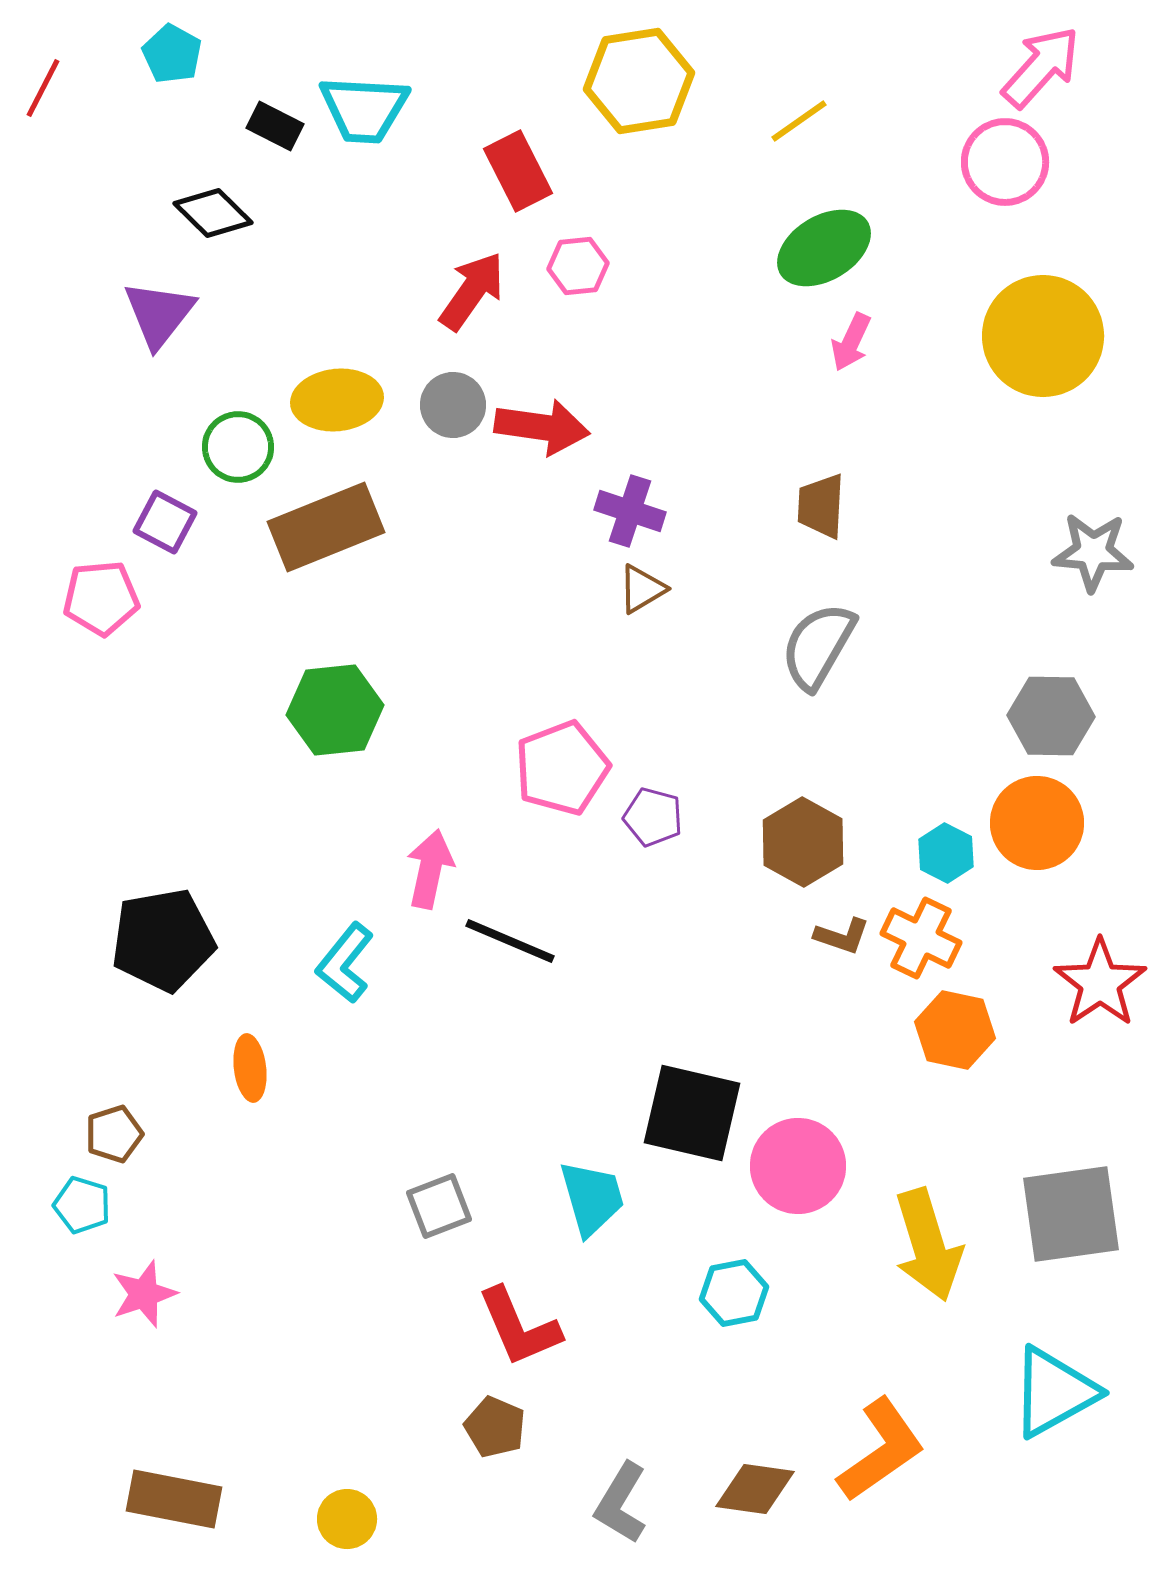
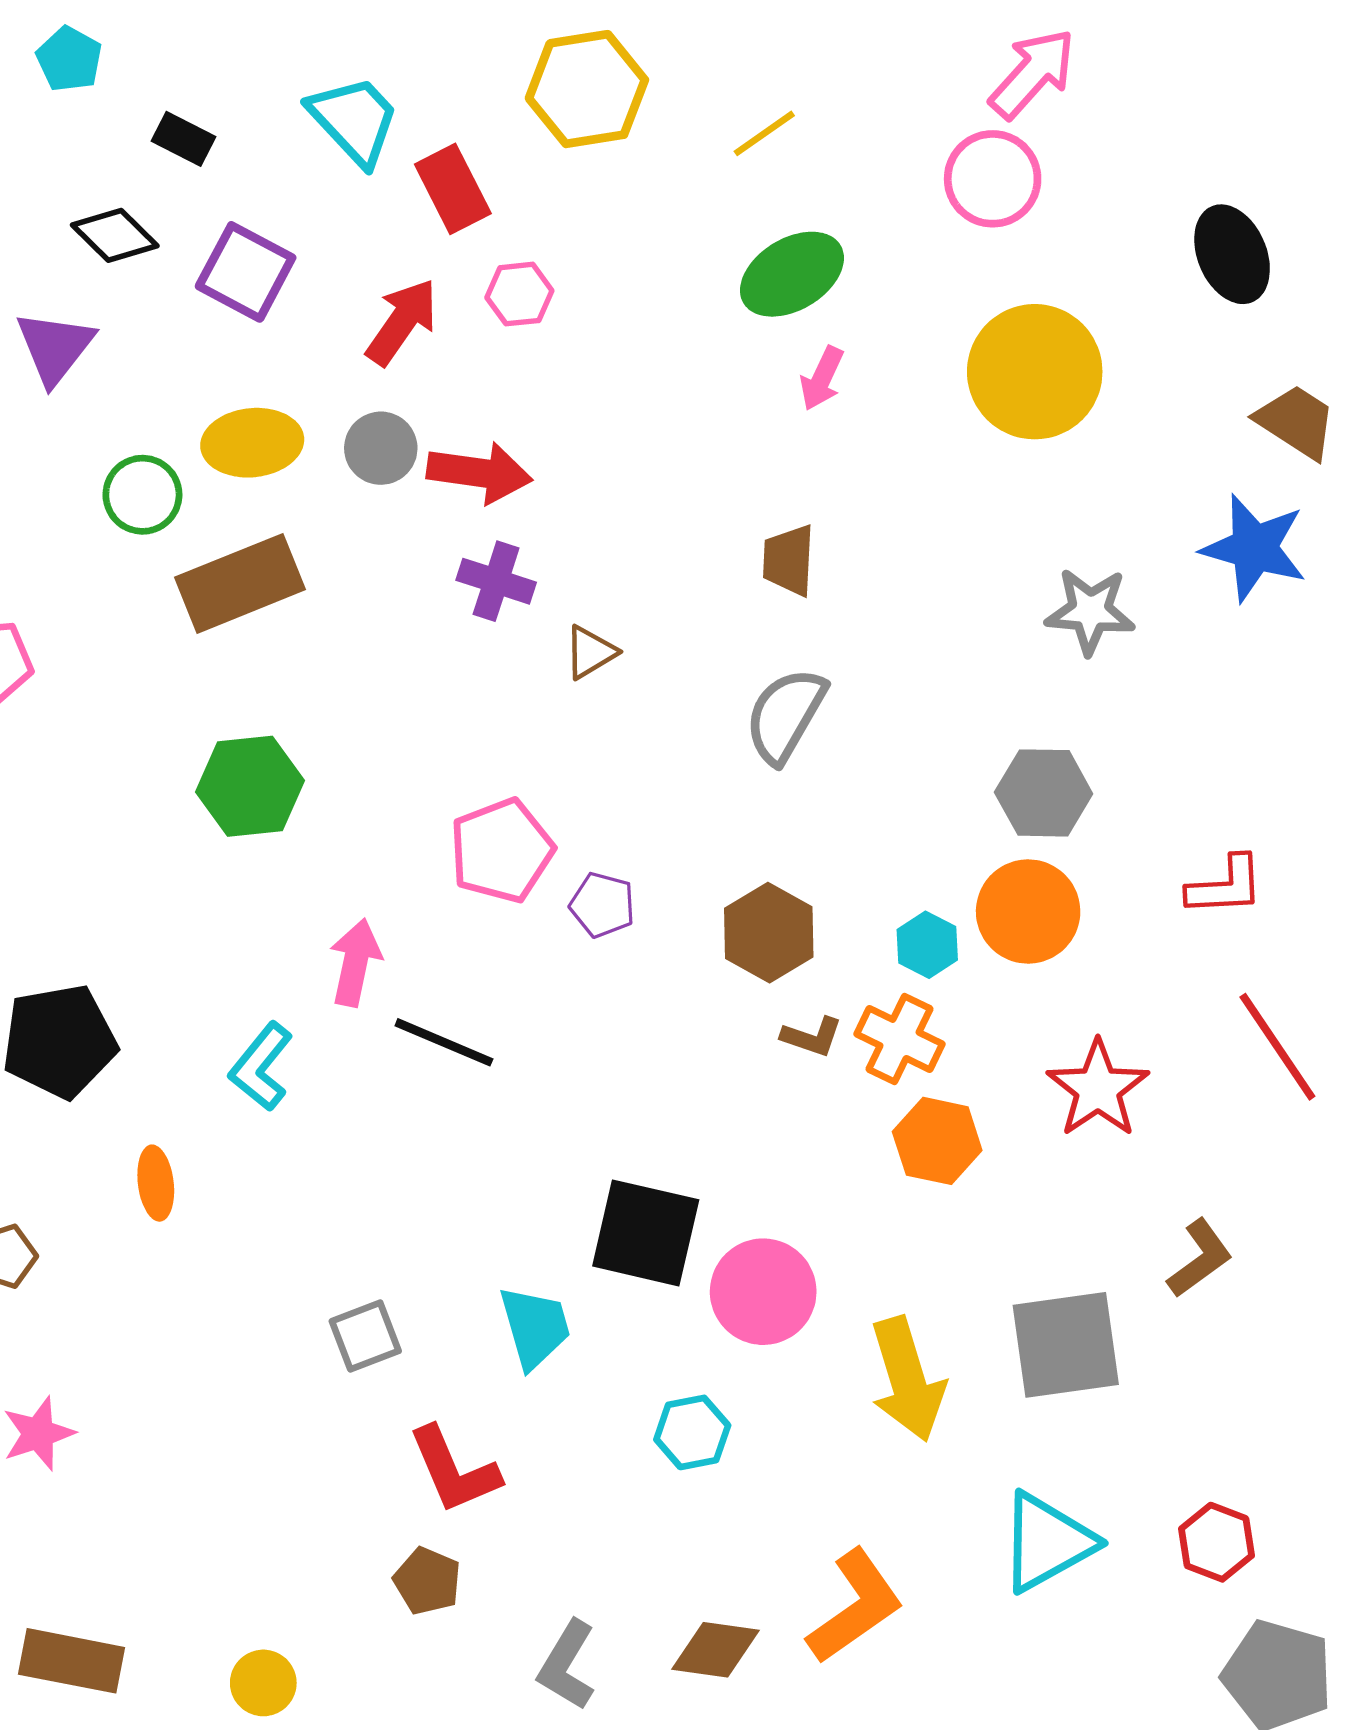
cyan trapezoid: (364, 109) -> (354, 120), moved, turned -136
purple cross: (630, 511) -> (496, 581), moved
purple square: (165, 522) -> (246, 272), moved, size x1.4

